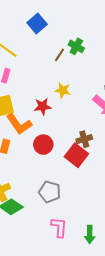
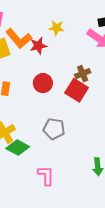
orange L-shape: (19, 124) -> (19, 38), moved
pink L-shape: (59, 227) -> (46, 175), moved

